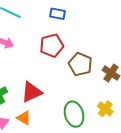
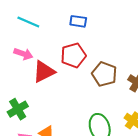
red triangle: (32, 92) -> (44, 72), moved

